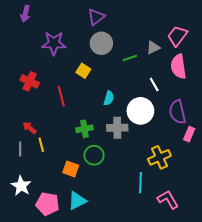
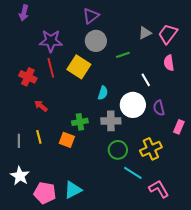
gray triangle: (153, 48) -> (145, 33), moved
pink semicircle: (178, 67) -> (169, 63), size x0.7
yellow square: (83, 71) -> (79, 67), size x1.6
red line: (61, 96) -> (51, 68), moved
purple semicircle: (177, 112) -> (159, 108), moved, size x0.7
red arrow: (30, 128) -> (41, 106), moved
green circle: (94, 155) -> (118, 150), moved
orange square: (71, 169) -> (67, 140), moved
cyan line: (140, 183) -> (133, 173), turned -60

